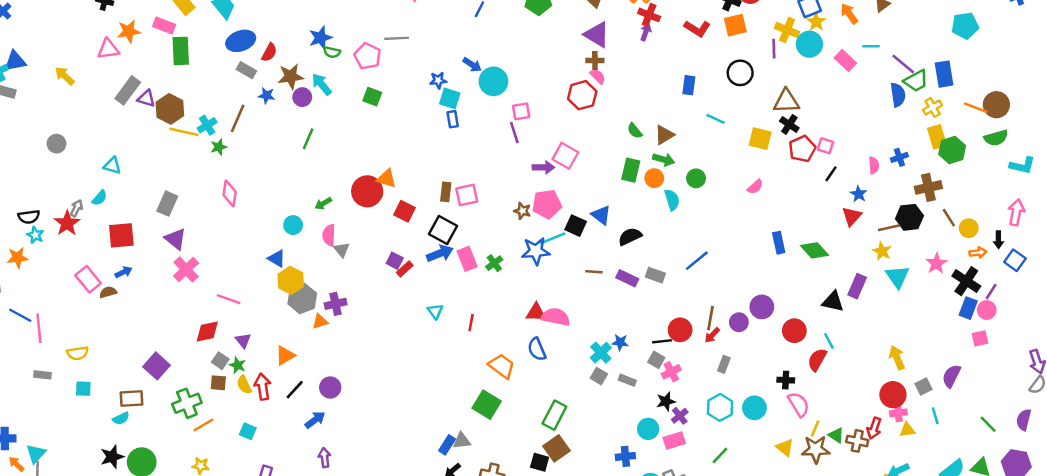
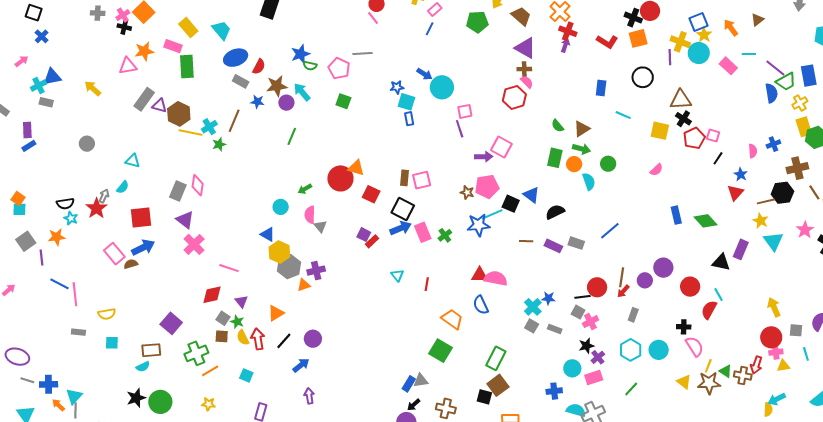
pink diamond: (230, 193) -> (198, 185), moved
blue arrow: (124, 272) -> (143, 247), size x1.6
gray square: (923, 387) -> (796, 330), turned 32

